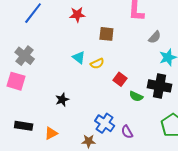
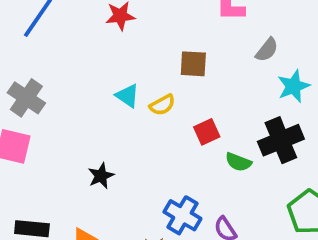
brown square: (106, 34) -> (193, 64), moved
red square: (120, 79) -> (207, 132), turned 32
black cross: (160, 86) -> (281, 140), turned -30

